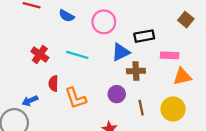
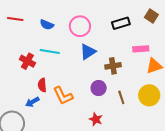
black rectangle: (144, 36) -> (121, 23), moved
blue triangle: (121, 52) -> (88, 52), moved
cyan line: (77, 55) -> (50, 51), moved
blue arrow: (30, 101) -> (32, 102), moved

